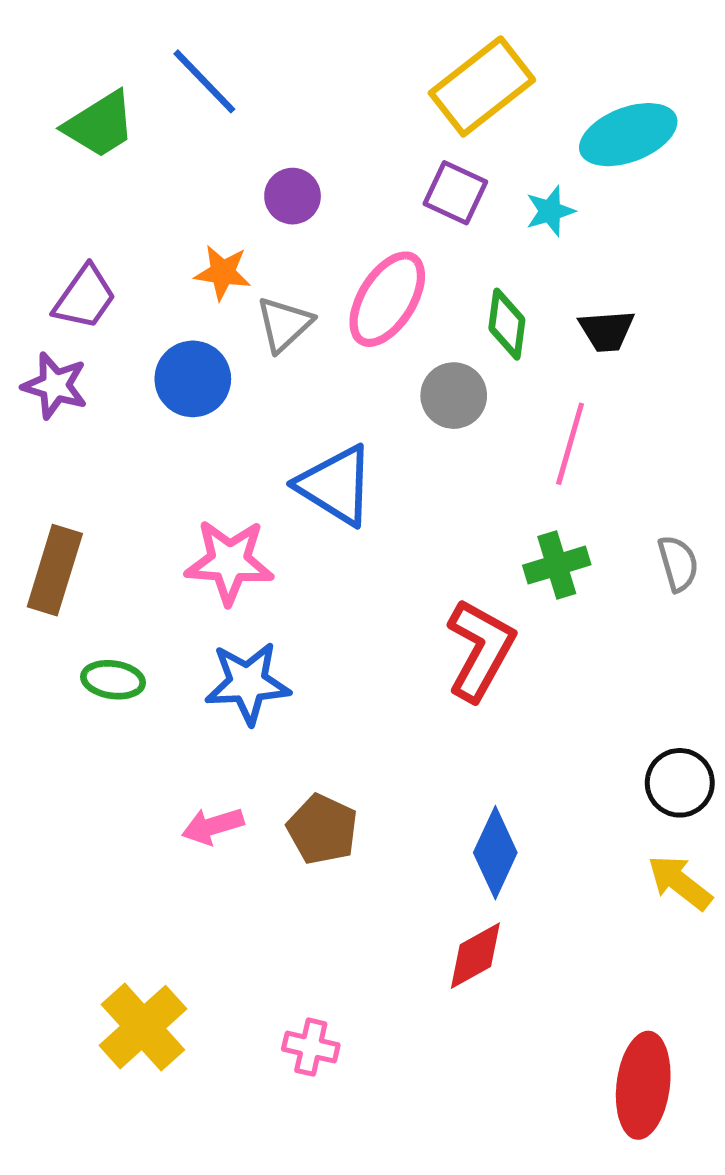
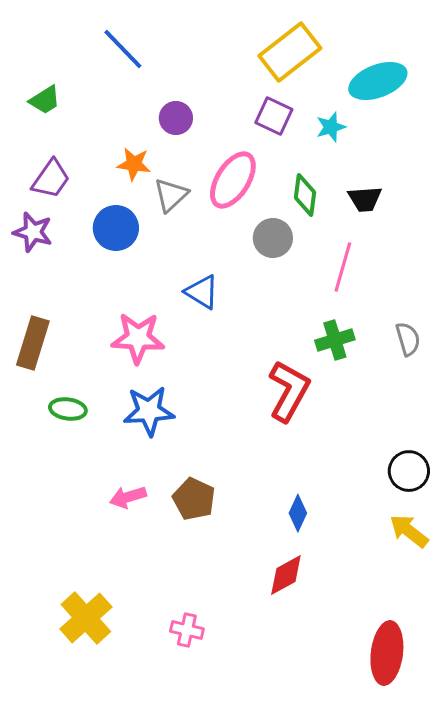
green trapezoid: (100, 125) -> (45, 100), moved, size x0.7
blue triangle: (336, 485) -> (202, 292), size x0.7
blue diamond: (495, 853) -> (298, 513), size x0.7

